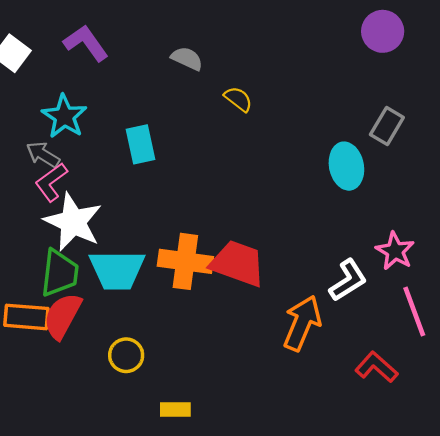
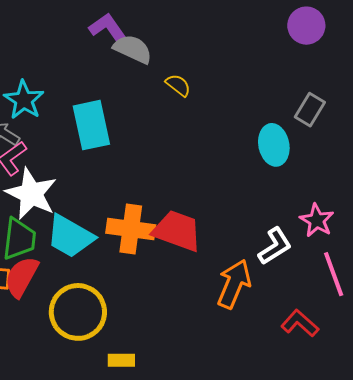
purple L-shape: (86, 43) -> (109, 29), moved
gray semicircle: (187, 59) -> (133, 49), size x1.4
cyan rectangle: (141, 144) -> (91, 125), size x1.4
cyan trapezoid: (117, 270) -> (70, 236), turned 30
yellow circle: (126, 355) -> (78, 312), size x1.8

